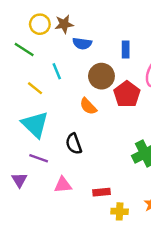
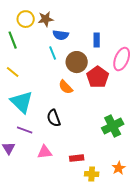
green line: (24, 50) -> (13, 40), turned 36
cyan line: (57, 71) -> (53, 53), moved
yellow line: (35, 88) -> (13, 72), moved

